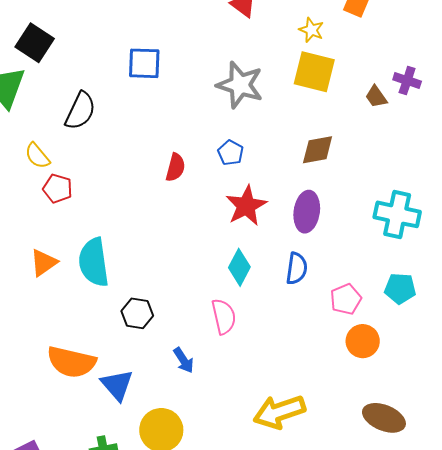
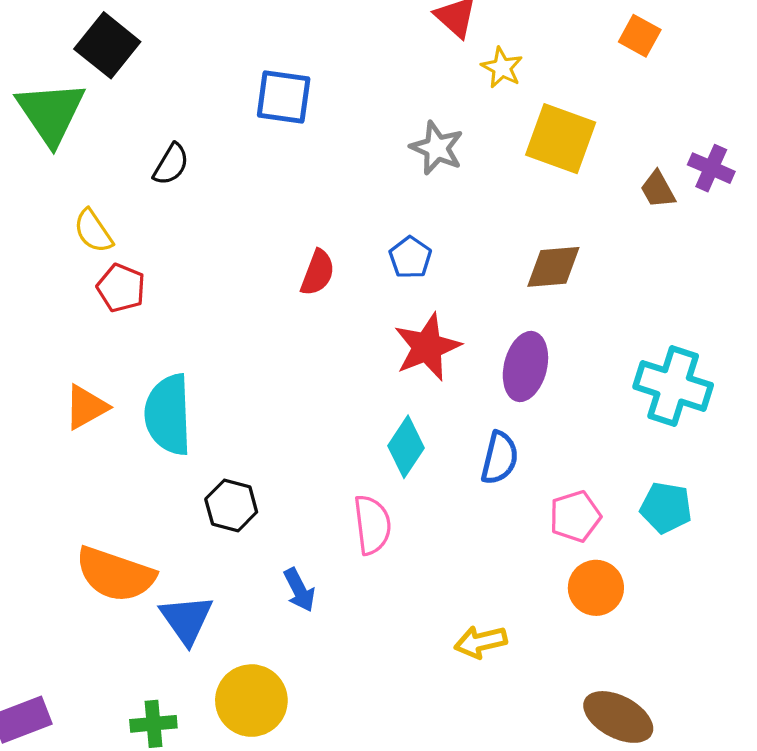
yellow star: (311, 30) -> (502, 68), moved
gray star: (240, 85) -> (437, 148), size x0.7
black semicircle: (80, 111) -> (171, 164), size x0.7
yellow arrow: (279, 412) -> (481, 642), moved, size x0.6

